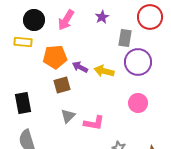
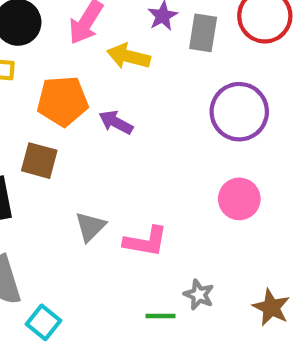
gray rectangle: (125, 38) -> (203, 33), moved
yellow arrow: (104, 71) -> (129, 56), moved
brown square: (62, 85) -> (39, 161), moved, turned 30

